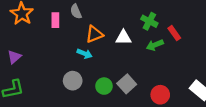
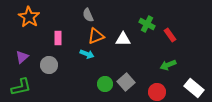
gray semicircle: (76, 11) -> (88, 15), moved
pink rectangle: (55, 20) -> (58, 38), moved
green arrow: (155, 45) -> (168, 65), moved
gray circle: (73, 81) -> (49, 65), moved

